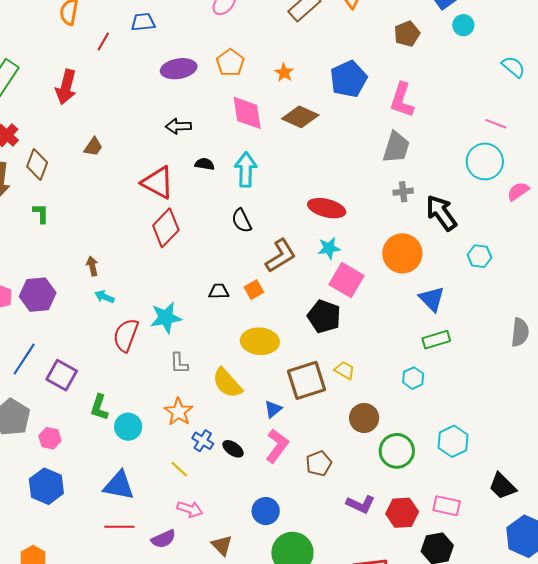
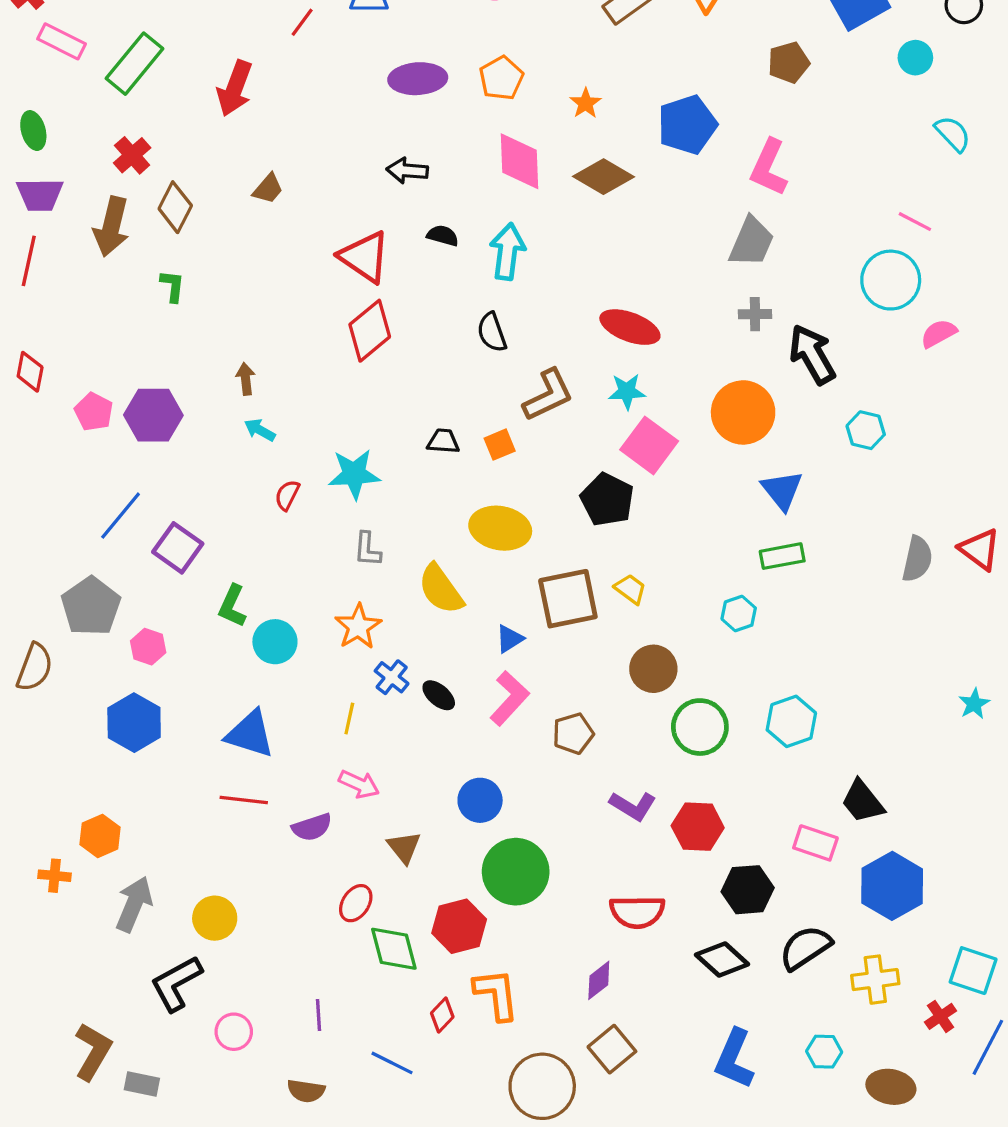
cyan circle: (463, 25) -> (915, 58), moved
red semicircle: (126, 335) -> (287, 495), size x0.6
yellow line: (179, 469) -> (349, 719), turned 54
pink rectangle: (447, 506) -> (815, 843), moved

